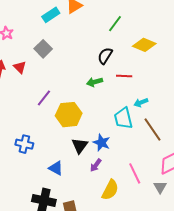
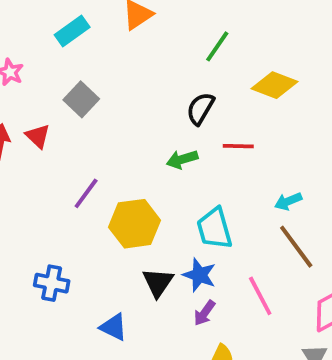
cyan rectangle: (51, 15) -> (72, 31), moved
cyan arrow: (141, 102) -> (288, 201), moved
cyan trapezoid: (123, 118) -> (214, 229), moved
purple arrow: (96, 165) -> (204, 313), moved
pink line: (135, 173) -> (260, 296), moved

